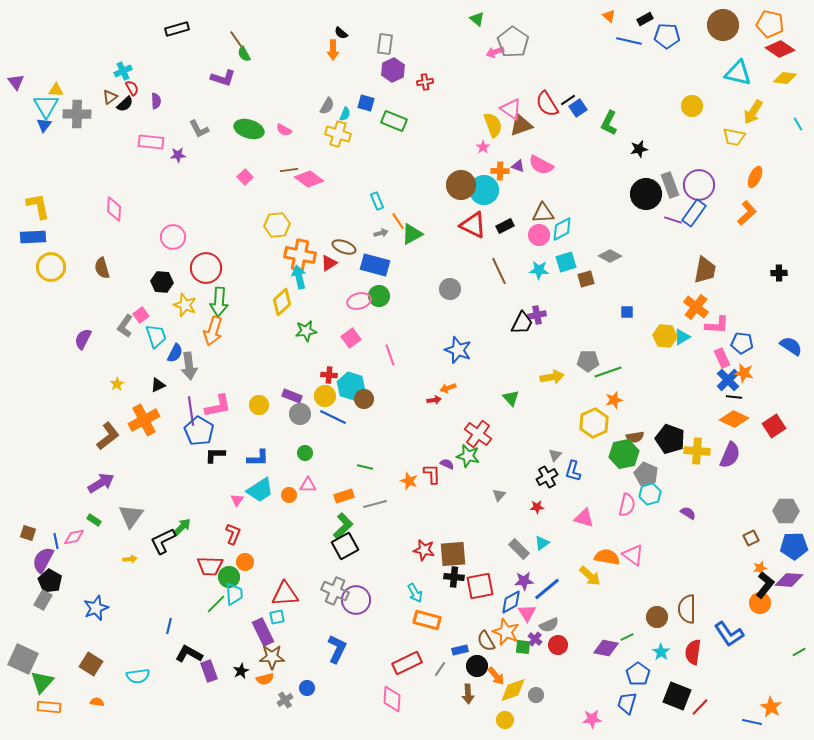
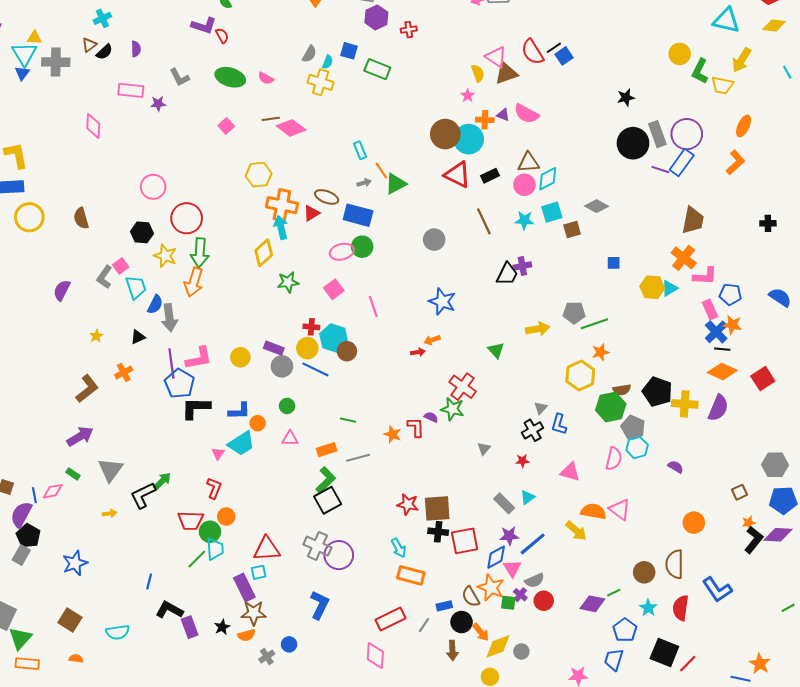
red semicircle: (132, 88) -> (222, 36), moved
green L-shape: (609, 123) -> (700, 71), moved
yellow semicircle: (493, 125) -> (478, 73), size x0.7
pink diamond: (114, 209) -> (93, 126), moved
orange cross: (144, 420) -> (124, 372), size x0.6
black L-shape: (215, 455) -> (196, 408), size x1.4
orange circle: (289, 495) -> (258, 423), moved
orange circle: (760, 603) -> (694, 523), moved

